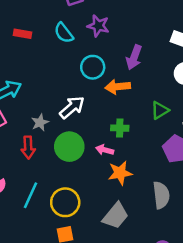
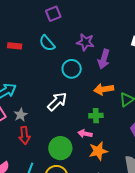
purple star: (98, 26) -> (85, 42), moved
orange arrow: (118, 87) -> (104, 89), moved
gray star: (40, 123) -> (21, 115), moved
green circle: (69, 147) -> (60, 148), moved

